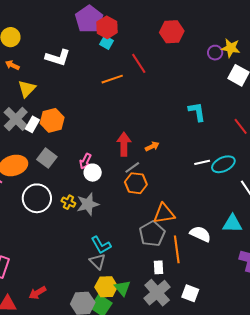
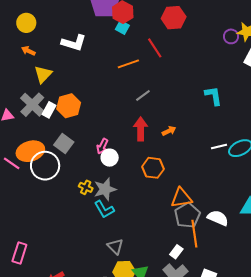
red hexagon: (172, 32) -> (174, 18), moved
gray line: (132, 167) -> (143, 95), moved
white circle: (37, 198) -> (45, 166), moved
gray pentagon: (152, 234) -> (187, 215), moved
cyan L-shape: (101, 245) -> (104, 209), moved
white rectangle: (158, 267) -> (176, 252), turned 40

